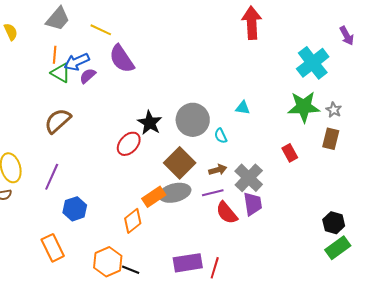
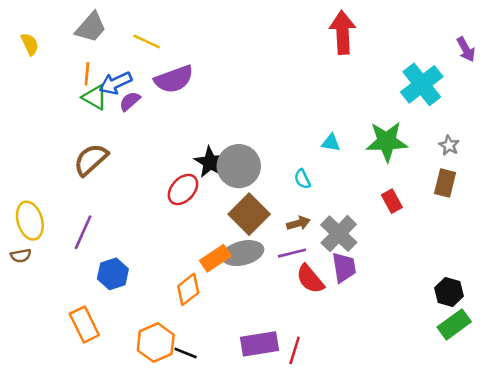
purple semicircle: (122, 59) -> (174, 79), turned -76
green star: (304, 107) -> (387, 141), moved
gray circle: (193, 120) -> (239, 166), moved

